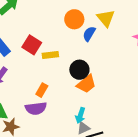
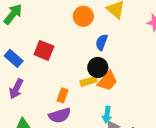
blue semicircle: (89, 34) -> (102, 42), moved
yellow rectangle: (50, 55) -> (89, 81), moved

